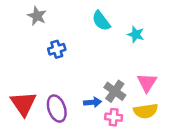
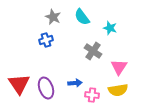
gray star: (37, 16) -> (53, 17), moved
gray cross: (115, 91) -> (93, 51), moved

